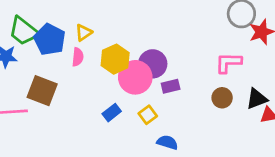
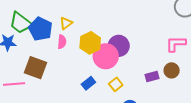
purple rectangle: (171, 86) -> (152, 77), moved

